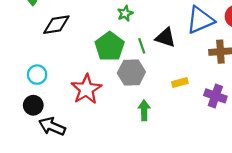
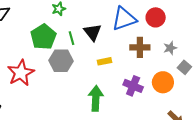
black triangle: (165, 38) -> (93, 32), turned 30
yellow rectangle: (180, 82) -> (104, 61), moved
green arrow: (144, 110) -> (96, 98), moved, size x1.4

